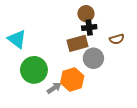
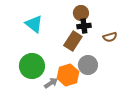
cyan triangle: (17, 39) -> (34, 24), moved
brown rectangle: (77, 43) -> (73, 41), turned -42
gray circle: (93, 58) -> (88, 65), moved

